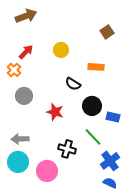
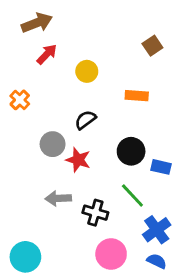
red arrow: (26, 52) -> (47, 54), moved
black semicircle: (73, 84) -> (85, 120), moved, turned 112
gray circle: (24, 96) -> (53, 144), moved
gray arrow: (20, 139) -> (58, 198), moved
cyan circle: (18, 162) -> (25, 257), moved
pink circle: (47, 171) -> (111, 254), moved

